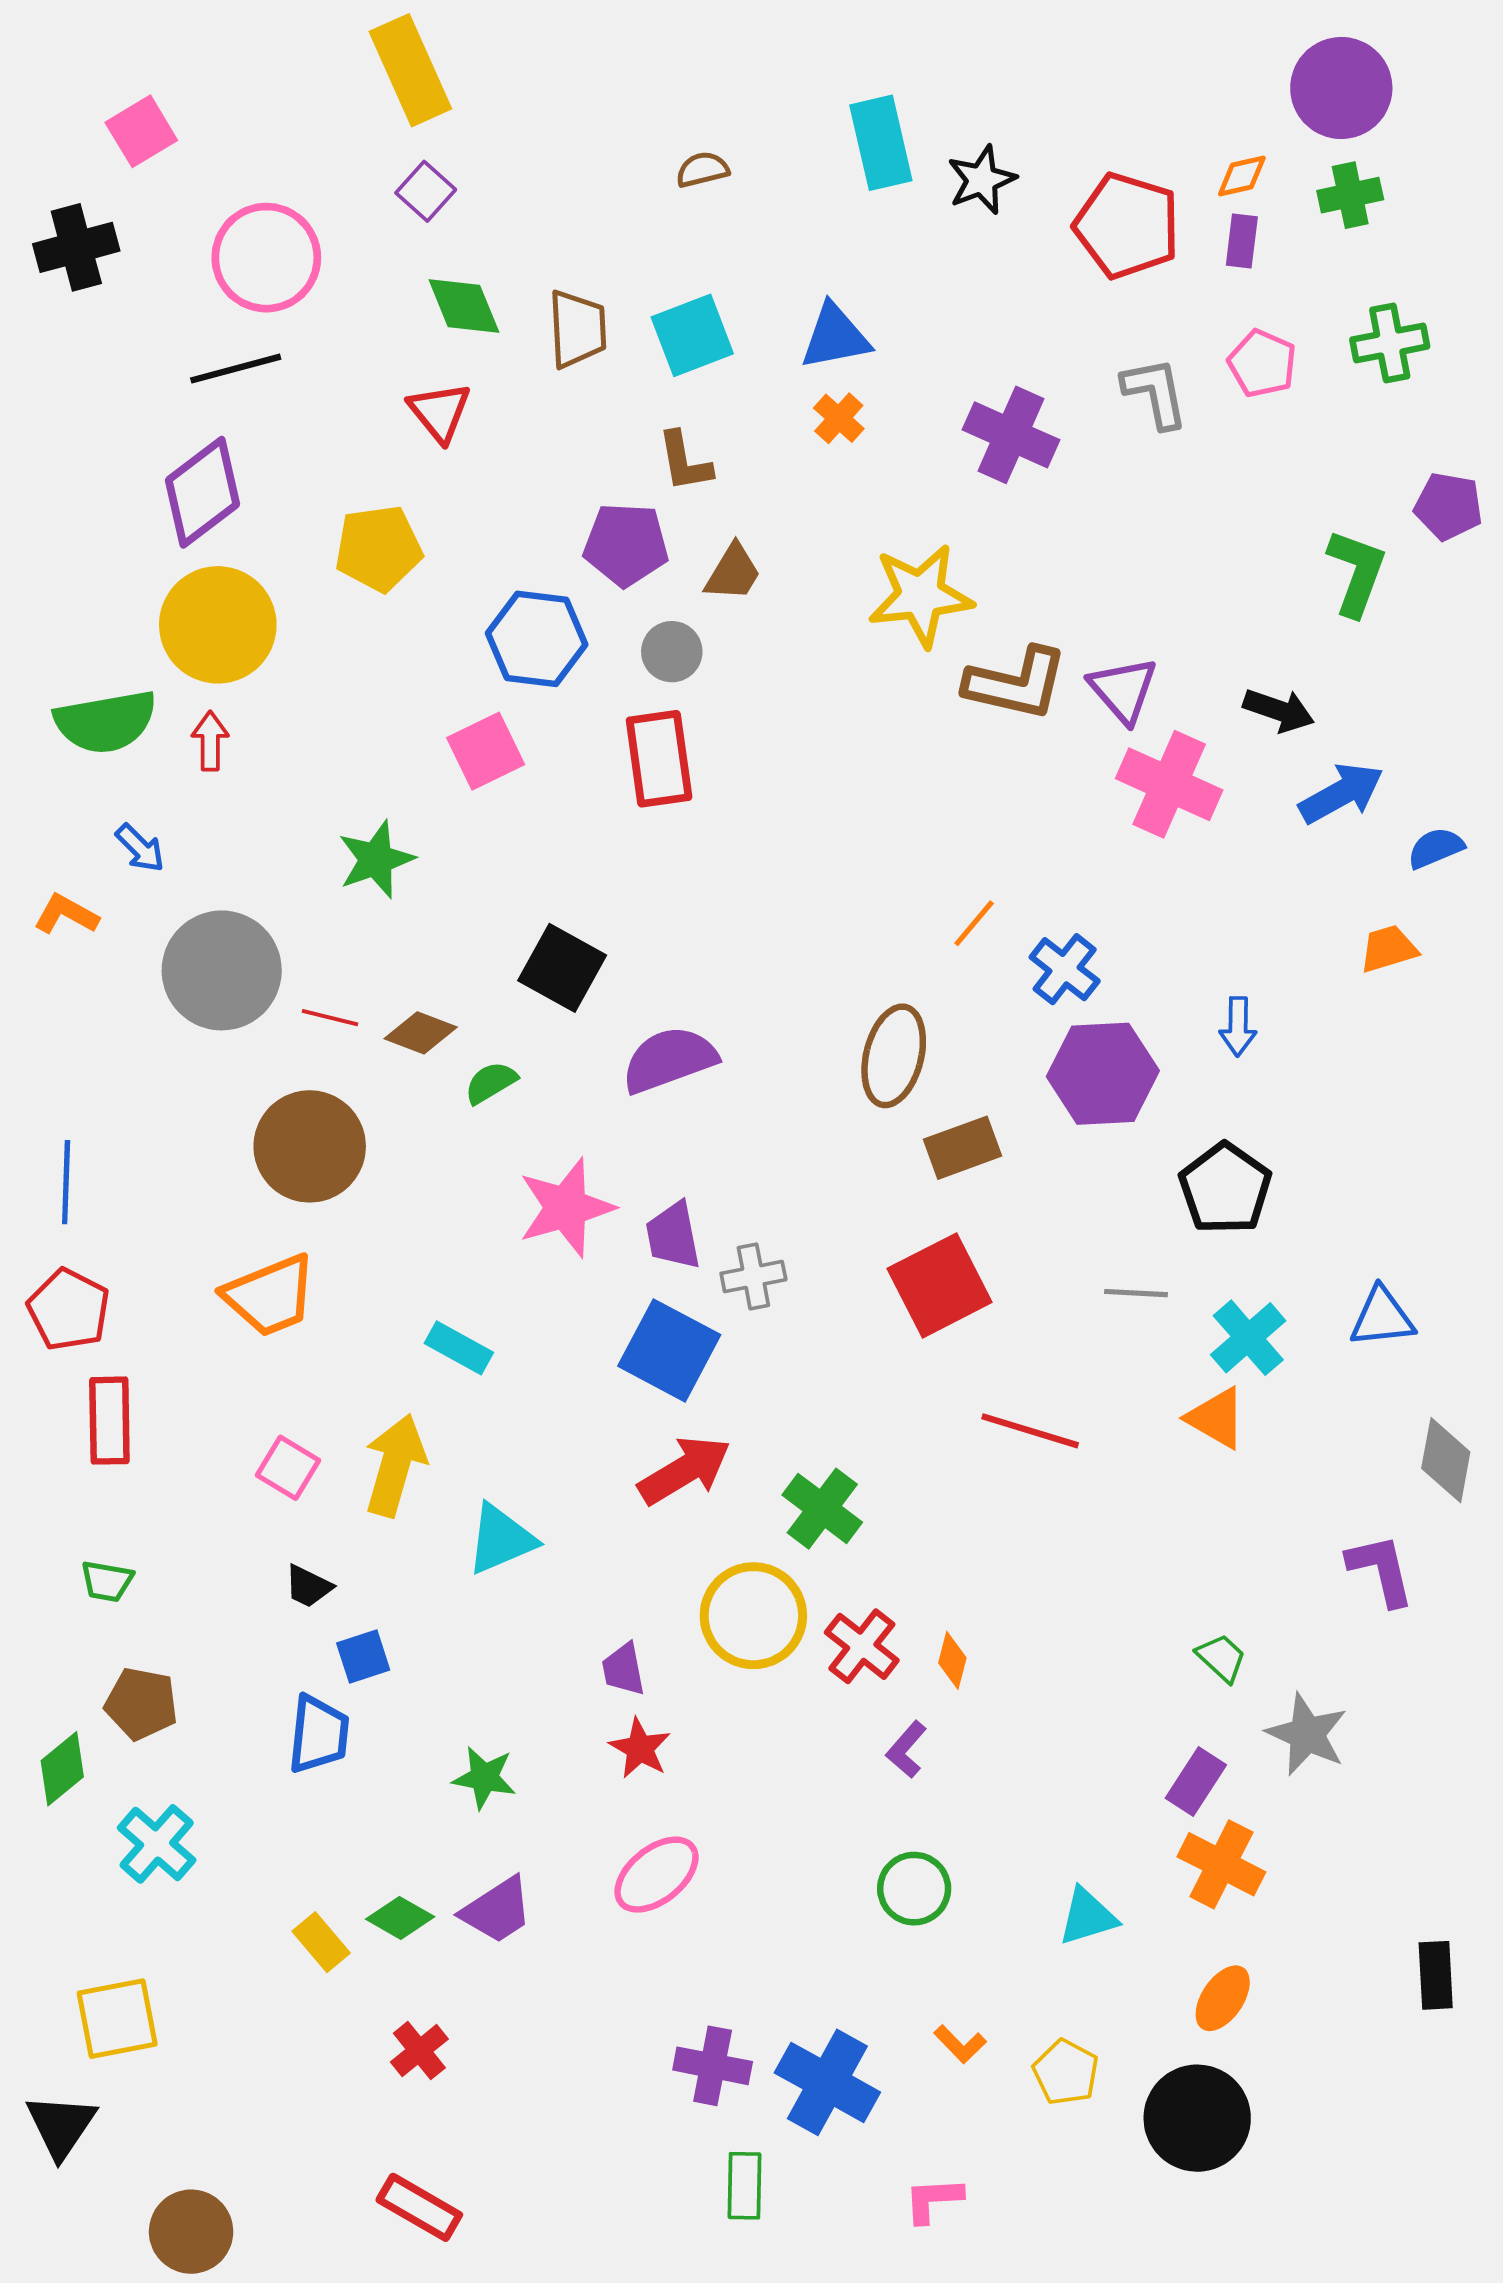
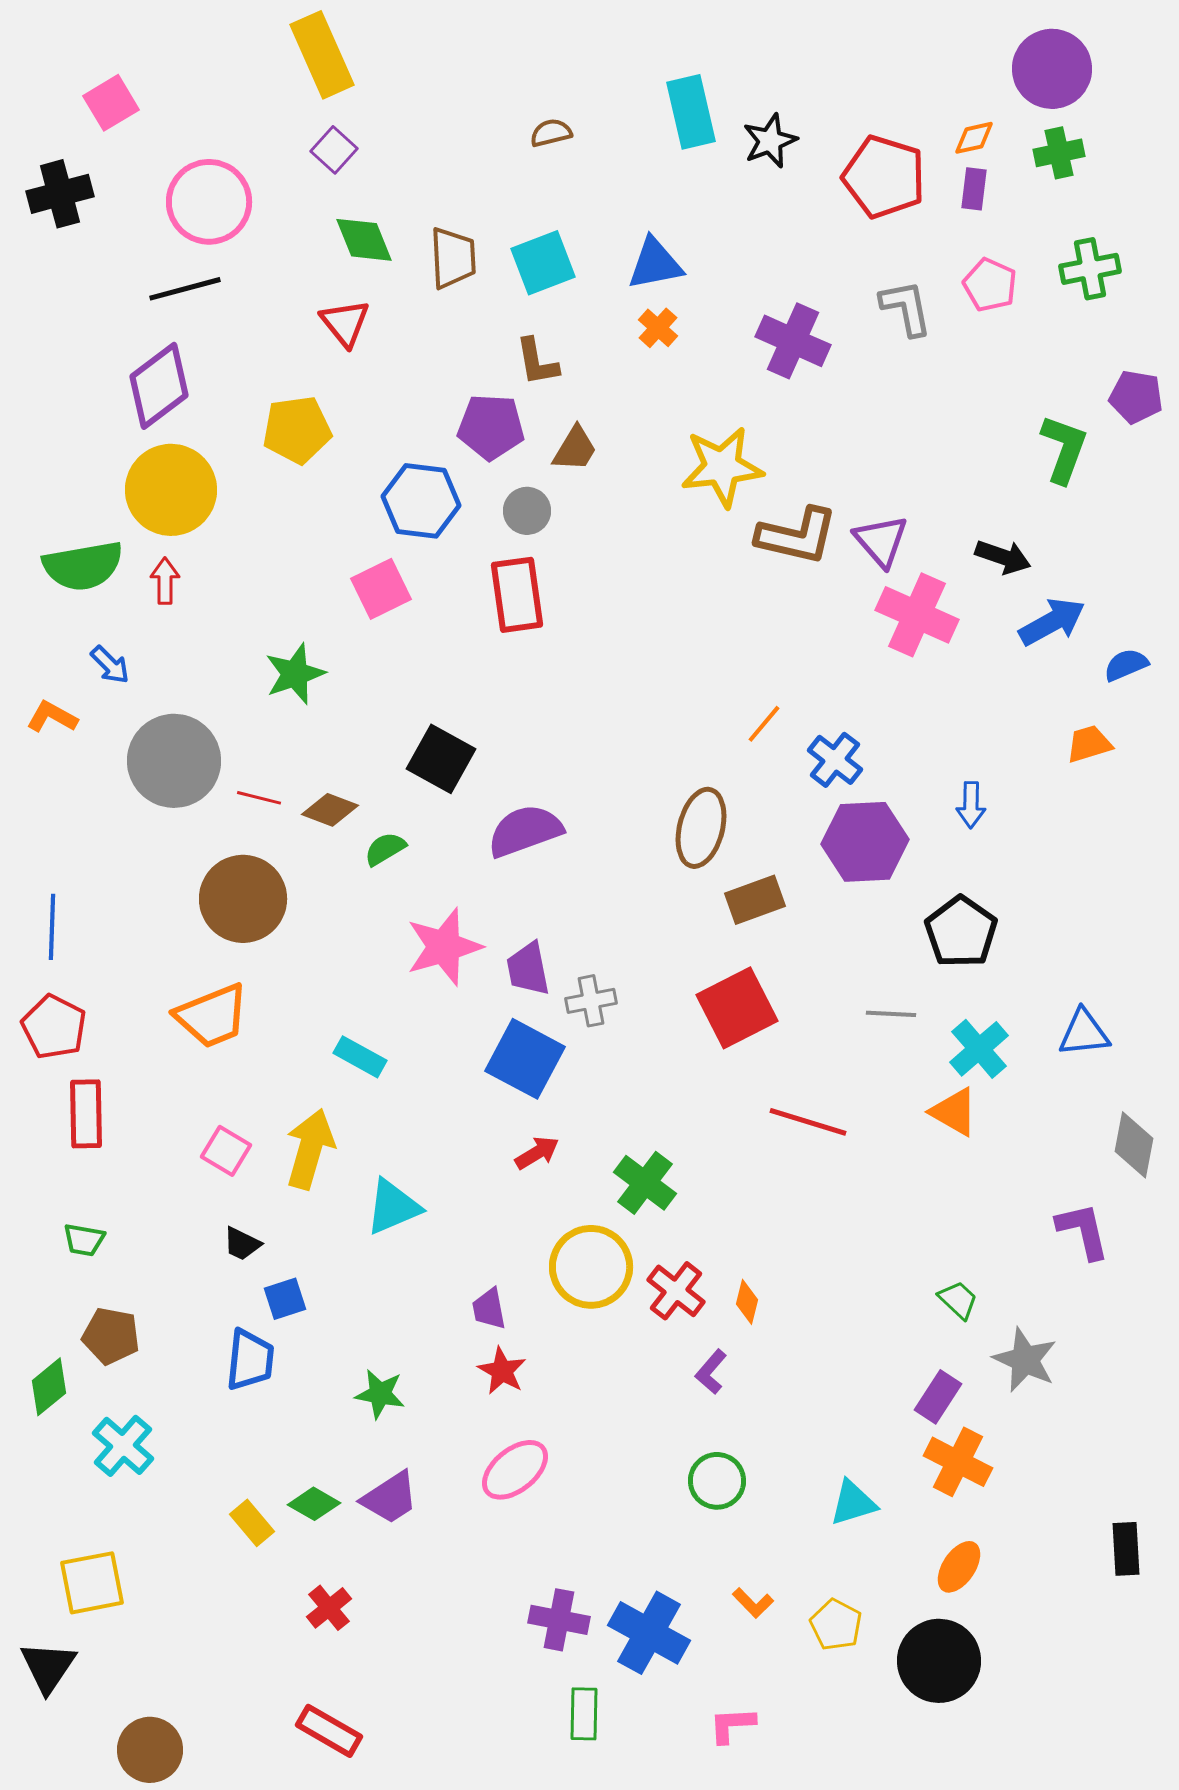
red arrow: (685, 1470) -> (537, 1153), size x0.6

